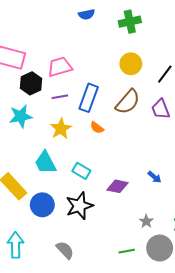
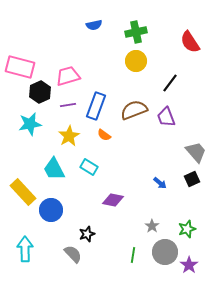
yellow circle: (131, 64) -> (136, 61), moved
brown semicircle: (128, 102) -> (134, 110), turned -152
cyan rectangle: (81, 171) -> (89, 167), moved
purple diamond: (117, 186) -> (113, 200), moved
black star: (79, 206) -> (87, 234), moved, size x0.6
green line: (127, 251) -> (133, 255), turned -70

